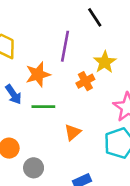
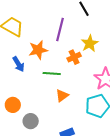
green line: (43, 107) -> (52, 74), moved

